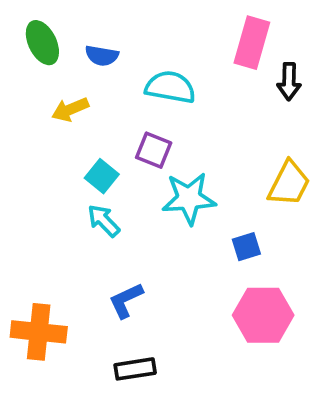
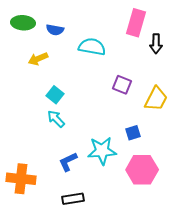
green ellipse: (42, 43) -> (23, 23), turned -60
purple square: (154, 150) -> (122, 85), moved
cyan star: (189, 198) -> (102, 151), moved

